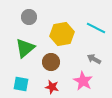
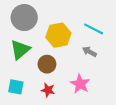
gray circle: (29, 17) -> (24, 18), size x1.6
gray arrow: (94, 59) -> (89, 52), moved

